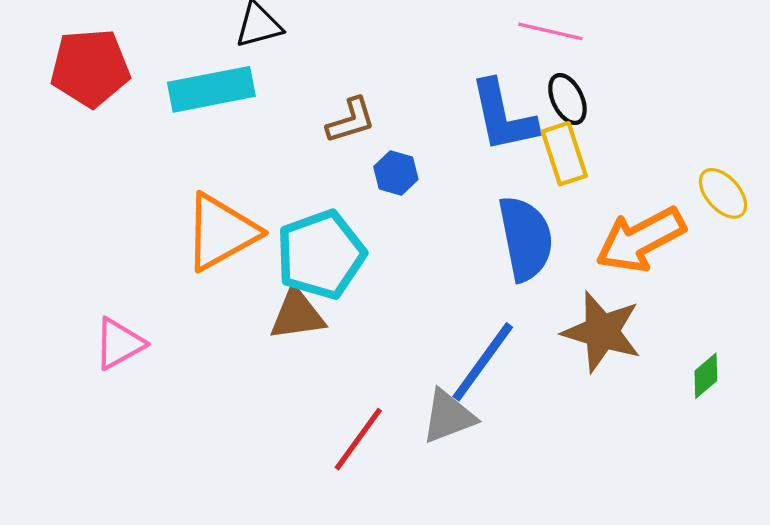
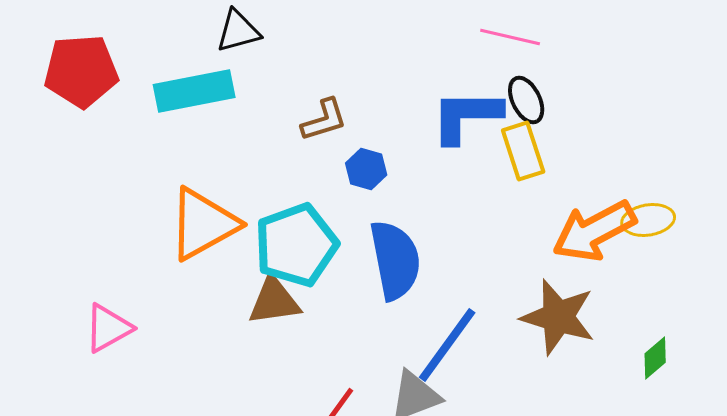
blue L-shape: (503, 116) -> (466, 116), turned 102
yellow ellipse: (723, 193) -> (648, 220), moved, turned -57
blue semicircle: (526, 238) -> (395, 260), moved

